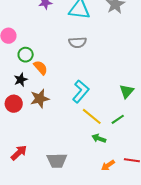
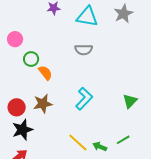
black star: (21, 80) -> (22, 130), moved, size x1.5
yellow line: (92, 116) -> (78, 142), moved
green line: (118, 119) -> (123, 140), moved

